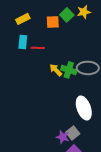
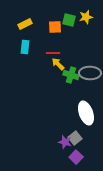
green square: (67, 15) -> (69, 20), turned -32
red line: (38, 48) -> (53, 53), moved
yellow arrow: (56, 70) -> (58, 64), moved

